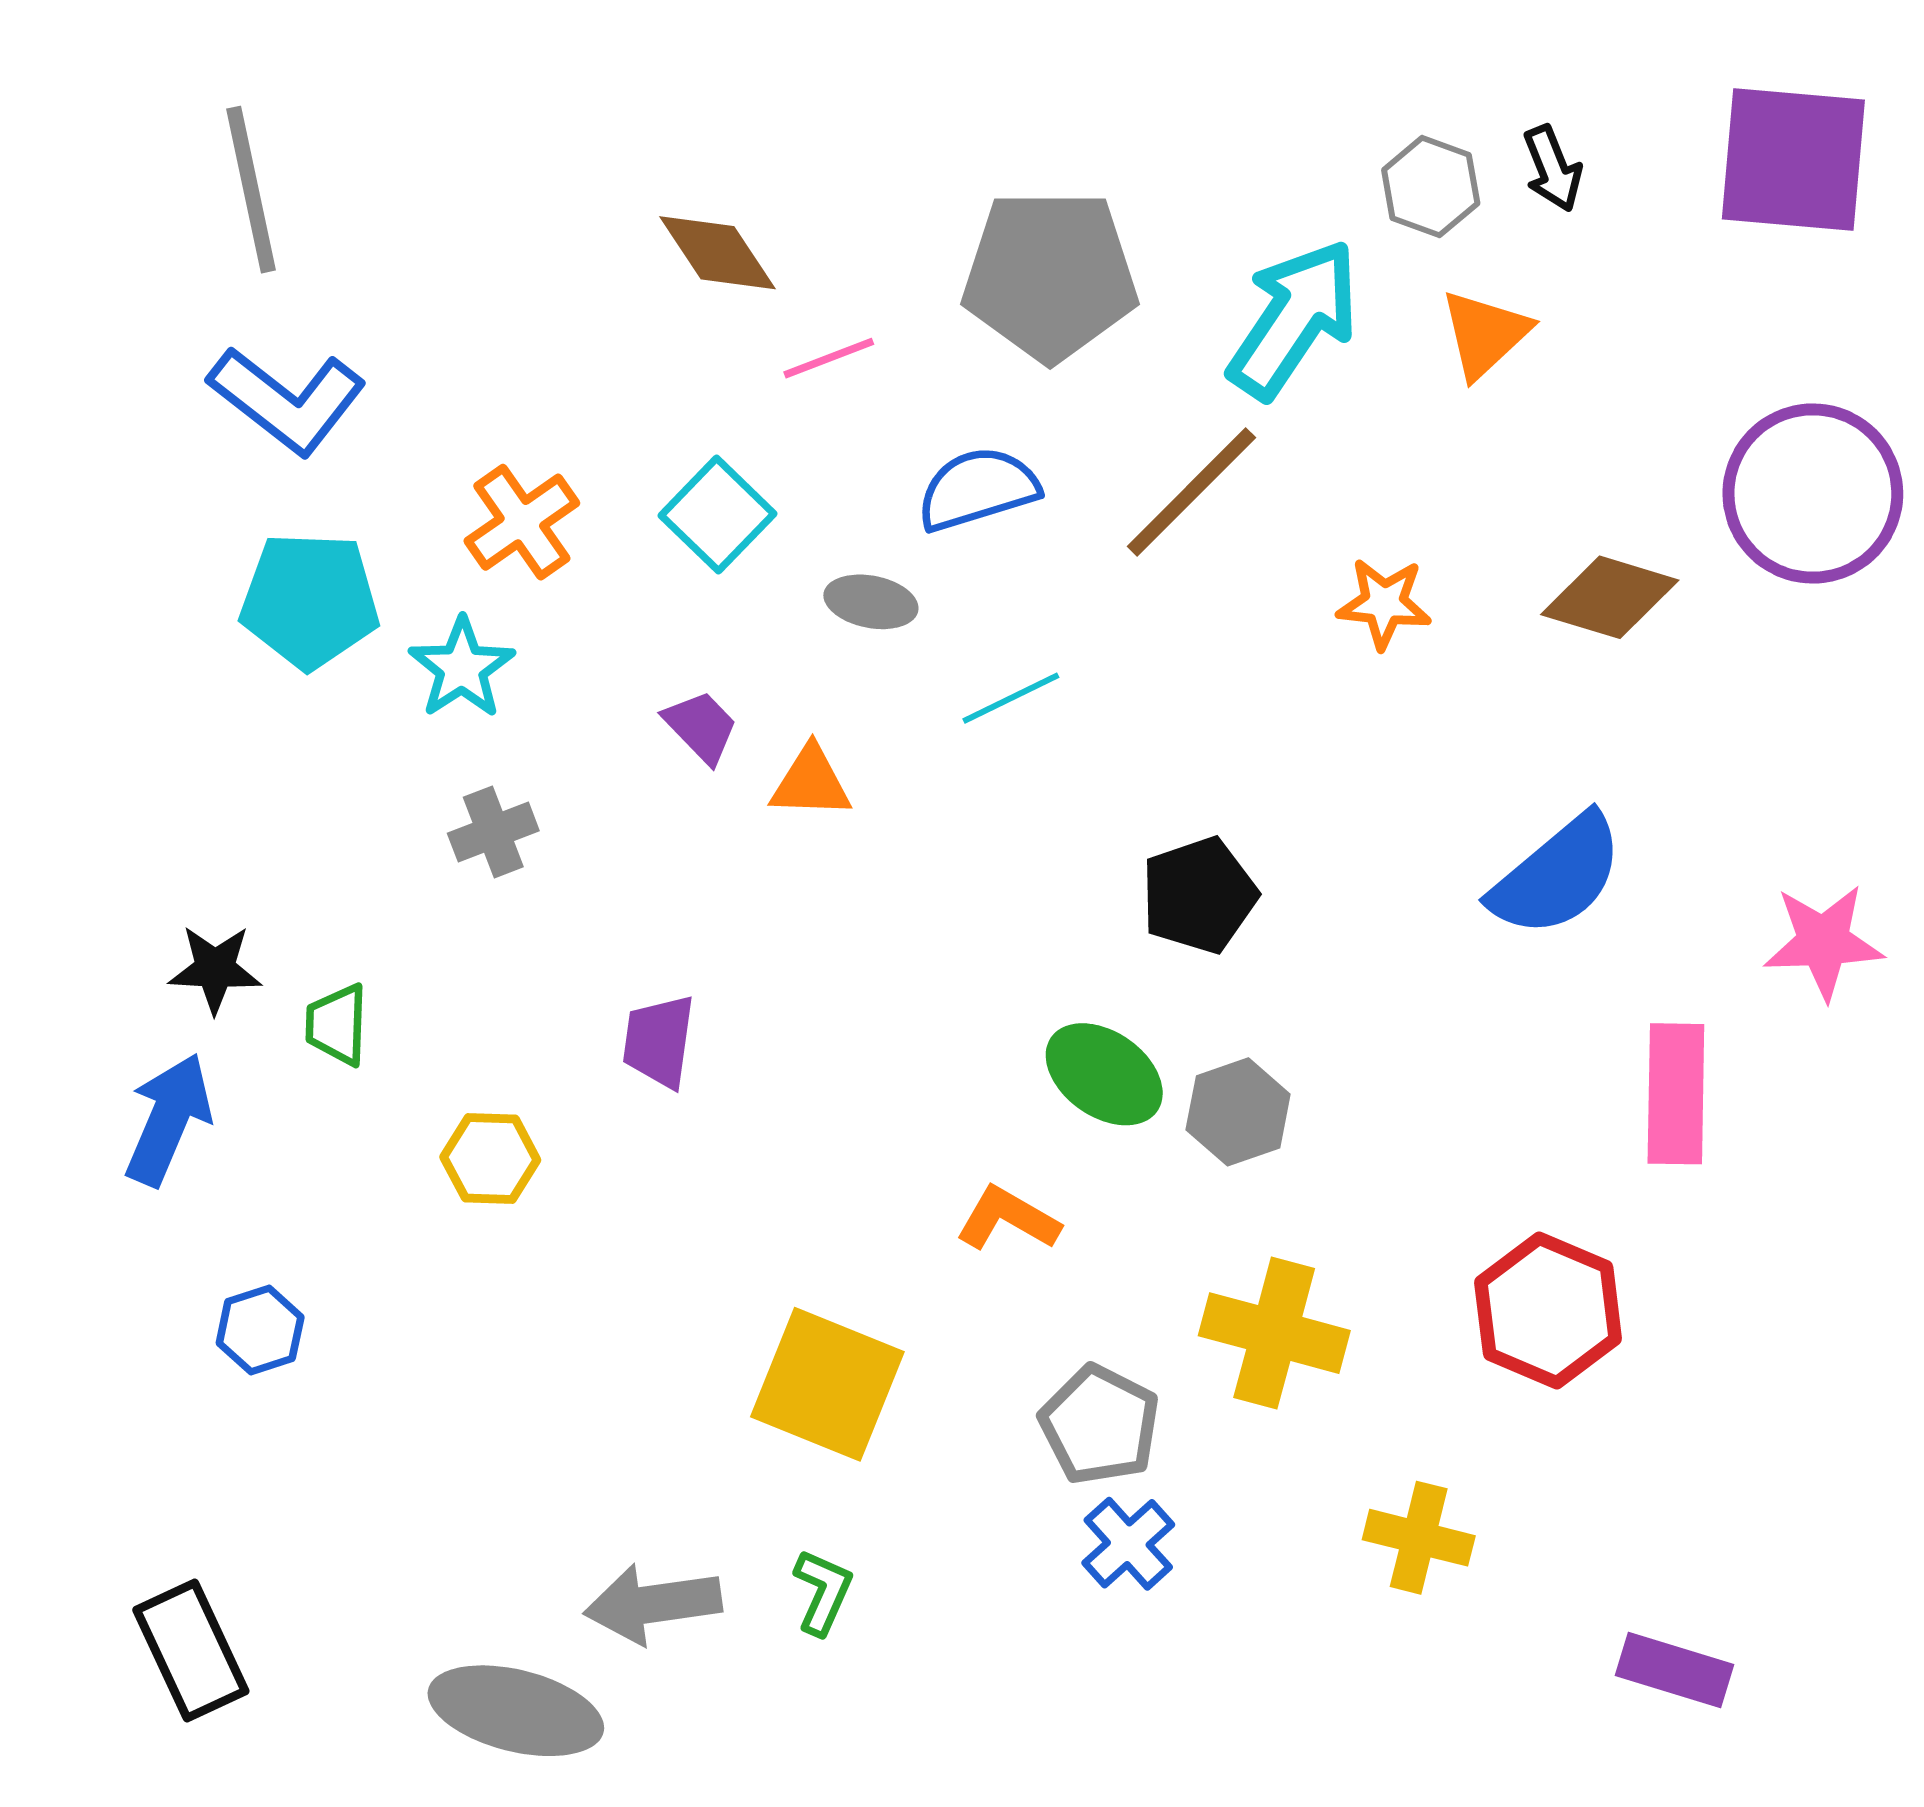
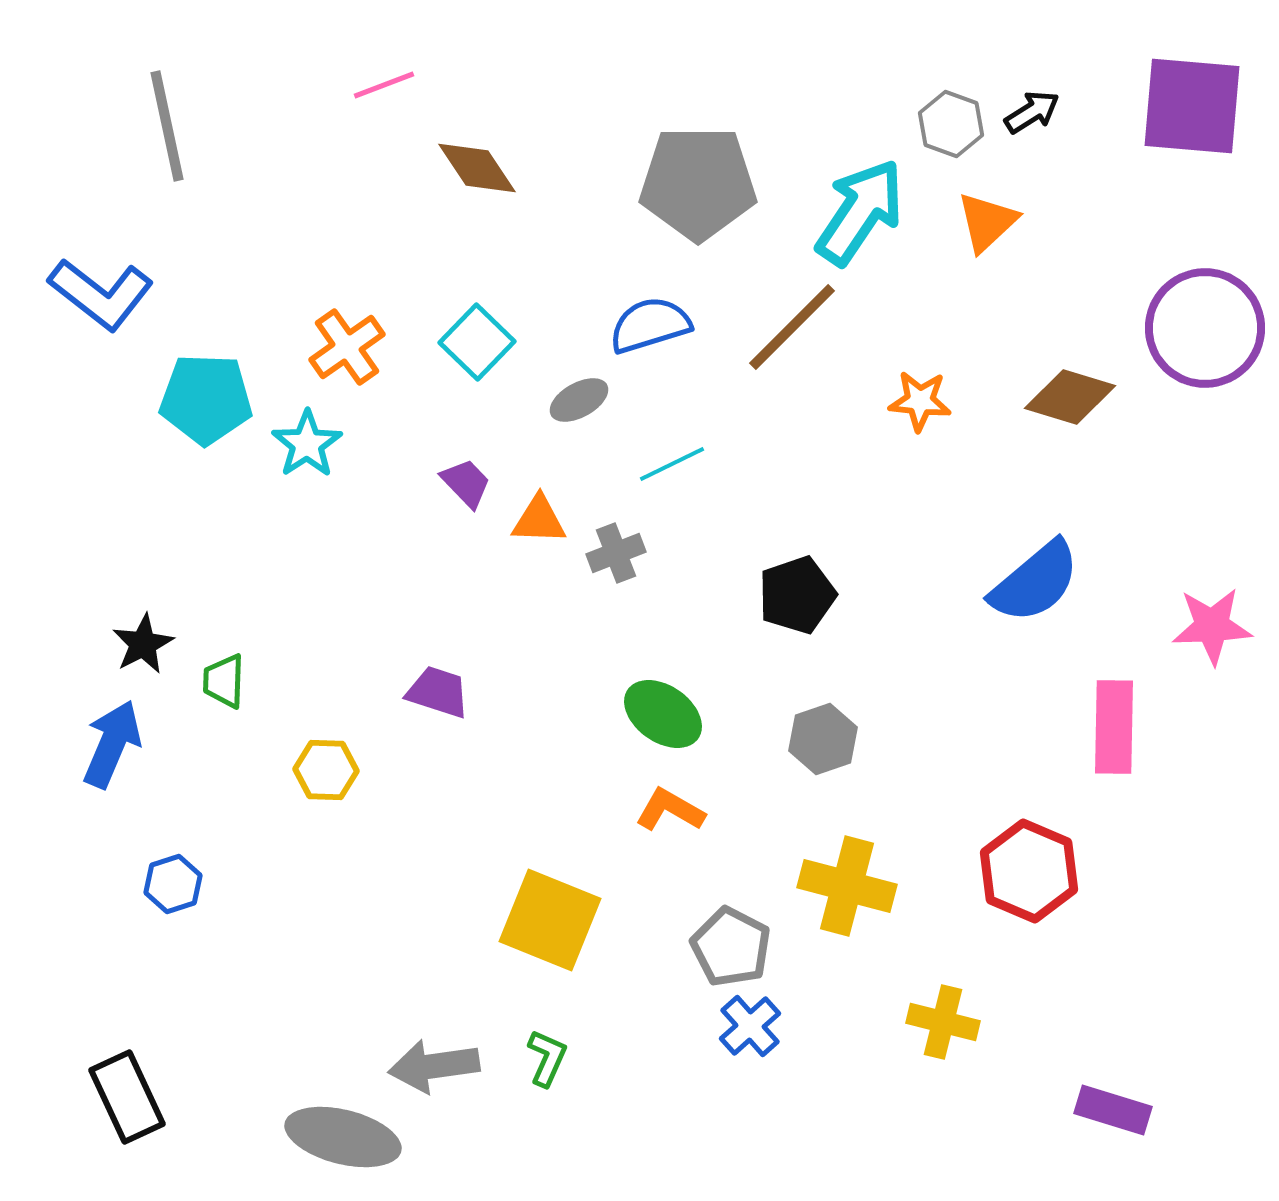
black arrow: (1553, 169) -> (1032, 112), turned -100
pink line: (829, 358) -> (384, 85), moved
blue L-shape: (287, 400) -> (101, 294), moved
gray ellipse: (871, 602) -> (579, 400), turned -40
gray cross: (493, 832) -> (616, 553), moved
black star: (215, 969) -> (143, 644), turned -30
purple trapezoid: (659, 1041) -> (438, 692), turned 100
green ellipse: (1104, 1074) -> (663, 714), moved

